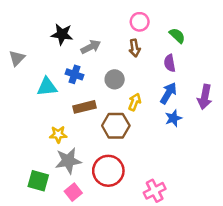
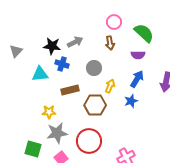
black star: (62, 34) -> (52, 46), moved
green semicircle: (177, 36) -> (144, 33), size x1.5
purple semicircle: (170, 63) -> (138, 55), turned -80
blue star: (173, 118) -> (131, 101), moved

